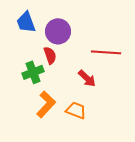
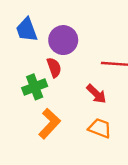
orange trapezoid: (76, 110) -> (100, 128), moved

